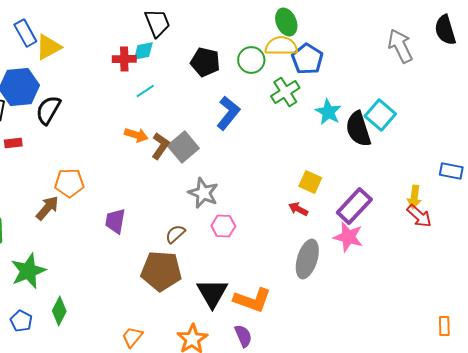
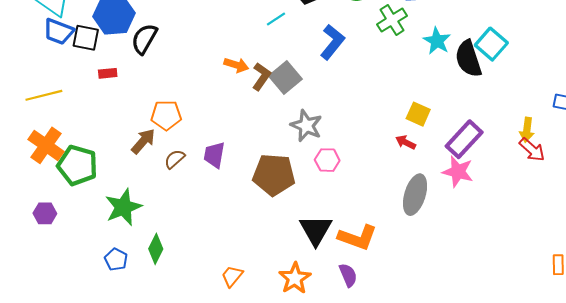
cyan line: (145, 91) -> (276, 19), moved
brown semicircle: (175, 234) -> (175, 159), moved
brown pentagon: (161, 271) -> (274, 175), moved

